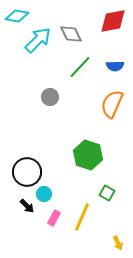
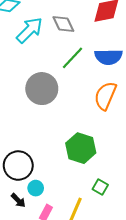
blue semicircle: (115, 66) -> (108, 57), size x1.5
gray circle: (50, 97) -> (42, 89), size x1.8

